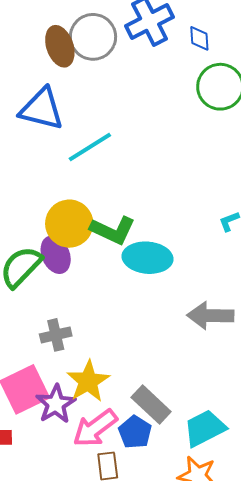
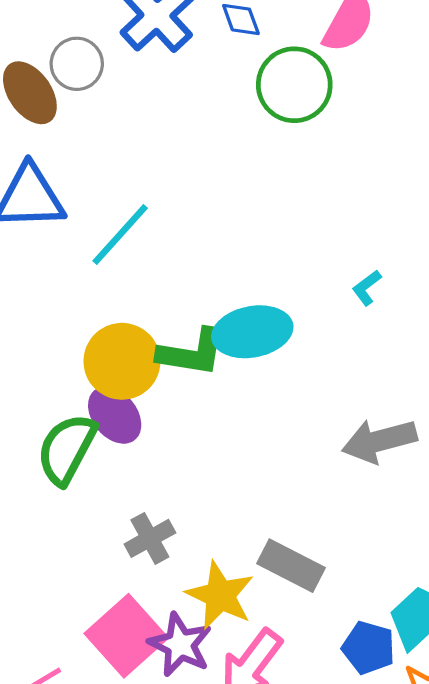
gray circle: (93, 37) -> (77, 64), size x0.7
cyan ellipse: (147, 258) -> (252, 332), moved
gray rectangle: (151, 405) -> (291, 566), moved
blue pentagon: (135, 432) -> (369, 648), moved

